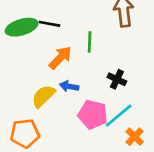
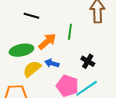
black line: (50, 24) -> (32, 16), moved
green ellipse: (22, 27) -> (21, 50), moved

